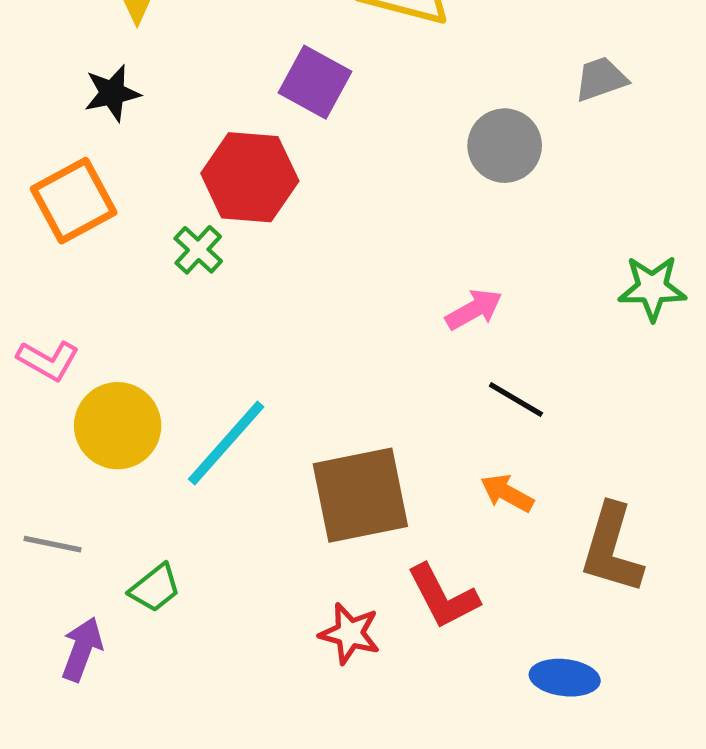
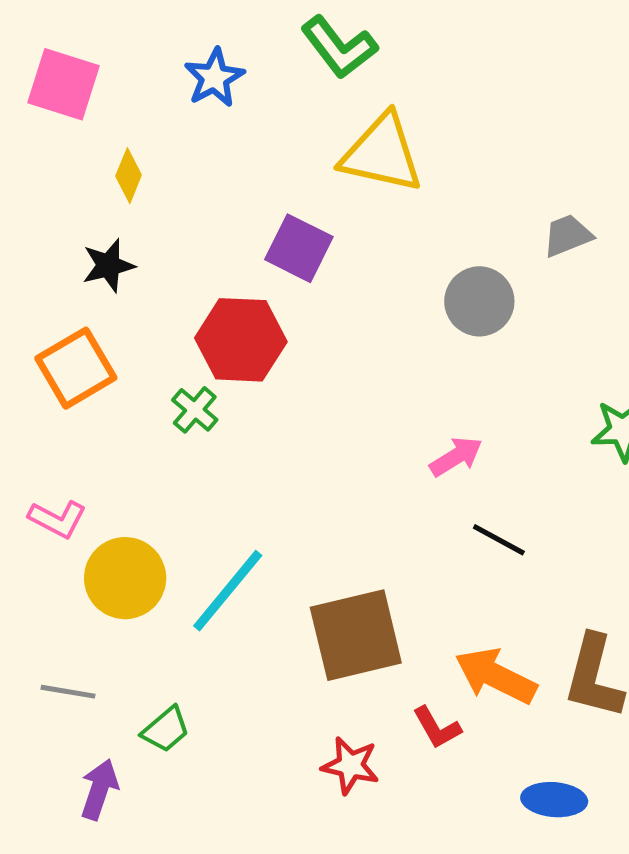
orange arrow: (507, 493) -> (496, 676), moved, size x1.6
red L-shape: (443, 597) -> (437, 728), size x0.7

